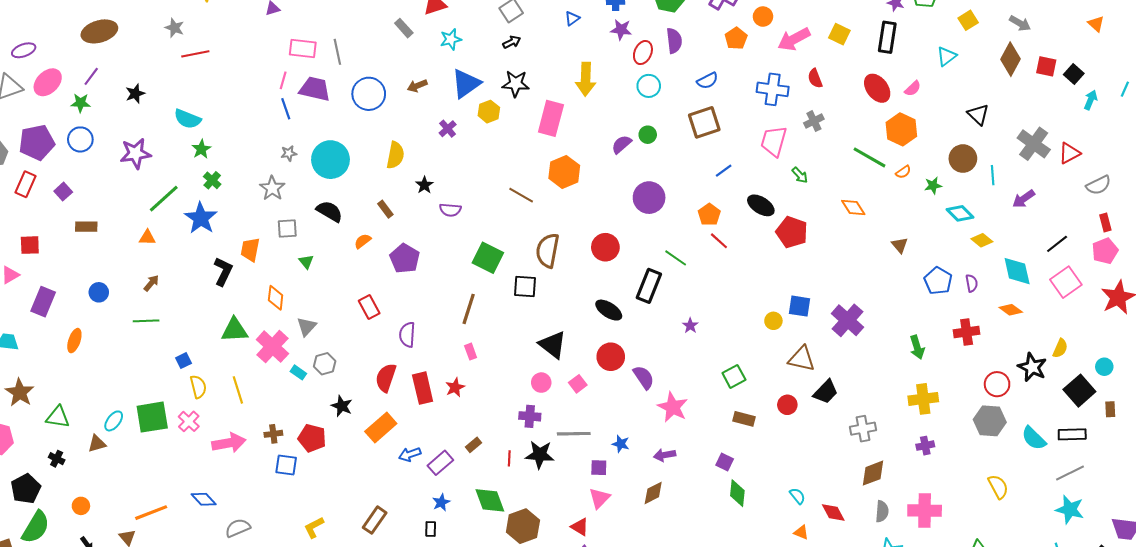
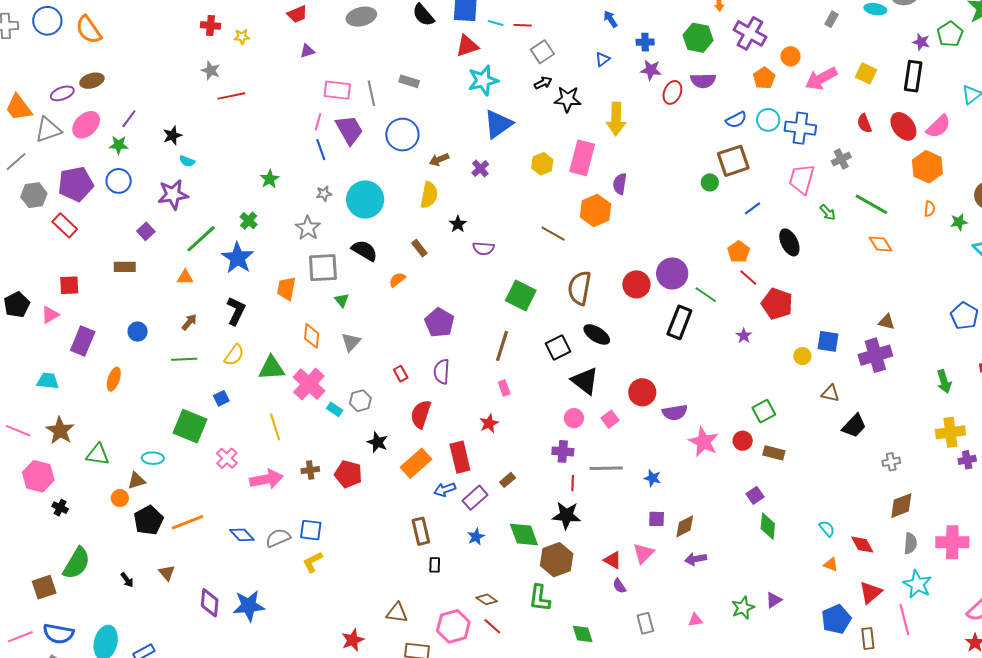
gray rectangle: (404, 28) -> (409, 81), moved, turned -30
brown ellipse: (99, 31) -> (92, 81), moved, size x0.7
cyan star: (451, 39) -> (483, 80), size x1.4
purple semicircle: (674, 41) -> (703, 81), turned 95
red semicircle: (815, 78) -> (864, 123), moved
black star: (516, 84) -> (568, 99), moved
brown arrow: (417, 86) -> (439, 160), moved
cyan circle: (649, 86) -> (768, 120), moved
purple trapezoid: (315, 89) -> (349, 130), turned 48
pink semicircle: (913, 89) -> (938, 126), size x1.5
yellow hexagon: (489, 112) -> (542, 164), moved
cyan semicircle: (188, 119) -> (187, 161), moved, size x0.6
green circle: (648, 135) -> (710, 182), moved
purple semicircle: (622, 144) -> (620, 184), moved, turned -40
green star: (201, 149) -> (270, 179), moved
green line: (869, 157) -> (871, 204), moved
orange semicircle: (903, 172) -> (930, 209), turned -49
red rectangle: (25, 184) -> (65, 225), turned -70
purple square: (63, 192) -> (146, 231), moved
purple circle: (649, 198) -> (672, 273), moved
black ellipse: (761, 205) -> (789, 242), turned 32
gray square: (287, 228) -> (323, 268), size x1.5
red pentagon: (792, 232) -> (777, 304), moved
brown triangle: (900, 245) -> (887, 322), moved, turned -36
purple pentagon: (405, 259) -> (439, 323), moved
black L-shape: (223, 271) -> (236, 311), moved
black square: (525, 286) -> (558, 348), moved, turned -30
red rectangle: (369, 307) -> (401, 374), moved, size x0.7
black ellipse: (609, 310) -> (597, 334), moved
purple cross: (848, 320) -> (875, 355), turned 32
purple star: (690, 326) -> (744, 336), moved
gray triangle: (307, 327) -> (351, 342), moved
brown triangle: (802, 359) -> (830, 393), size x0.7
purple semicircle: (644, 377) -> (675, 412), turned 115
yellow semicircle: (198, 387) -> (234, 355), moved, turned 50
red rectangle: (423, 388) -> (460, 457), moved
red circle: (787, 405) -> (743, 441), moved
green square: (152, 417) -> (190, 426), moved, turned 32
cyan ellipse: (114, 421) -> (153, 458), turned 55
gray cross: (863, 429) -> (891, 462), size x0.7
purple cross: (925, 446) -> (967, 460), moved
black star: (540, 455) -> (566, 515), moved
purple arrow: (665, 455) -> (696, 559), moved
red line: (509, 458) -> (573, 483), moved
black cross: (57, 459) -> (60, 508), moved
purple square: (725, 462) -> (755, 495), turned 30
blue square: (286, 465) -> (311, 530), moved
purple square: (599, 468) -> (657, 519), moved
black pentagon: (26, 489) -> (148, 520), moved
pink triangle: (599, 498) -> (643, 553), moved
orange circle: (81, 506) -> (120, 498), moved
orange line: (151, 513) -> (188, 522), moved
brown rectangle: (375, 520) -> (421, 531), moved, turned -48
yellow L-shape: (314, 527) -> (313, 562), moved
gray semicircle: (238, 528) -> (278, 538), moved
black rectangle: (431, 529) -> (435, 565), moved

